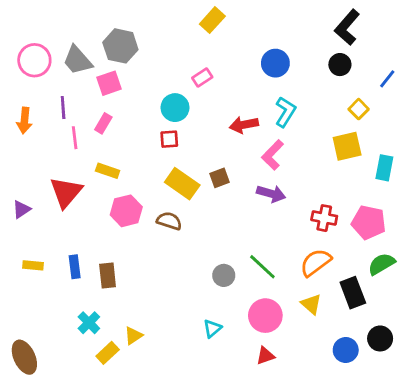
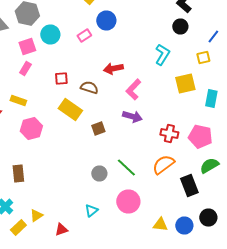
blue circle: (275, 63) -> (106, 20), moved
pink square: (109, 83) -> (27, 46), moved
cyan circle: (175, 108) -> (50, 34), moved
yellow square: (359, 109) -> (203, 58), moved, turned 32
cyan L-shape: (285, 112) -> (162, 54), moved
pink rectangle: (103, 123) -> (25, 68), moved
brown square: (219, 178) -> (98, 128), moved
brown semicircle: (169, 221) -> (89, 88), moved
yellow triangle: (311, 304) -> (160, 224), moved, turned -35
red triangle: (265, 356) -> (61, 230), moved

